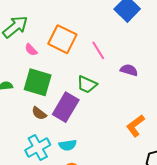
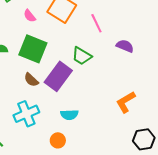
cyan semicircle: (68, 145) -> (69, 115), moved

